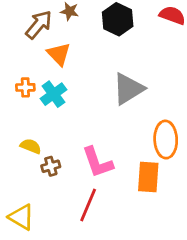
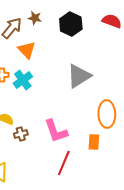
orange rectangle: (148, 177) -> (94, 142), size x0.7
red line: (88, 205) -> (64, 163), moved

